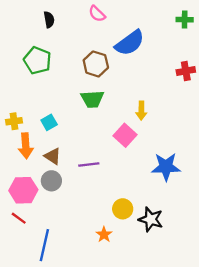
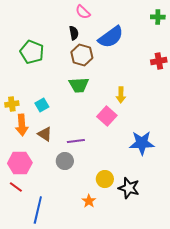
black semicircle: (49, 20) -> (74, 33), moved
gray circle: (51, 181) -> (65, 161), moved

